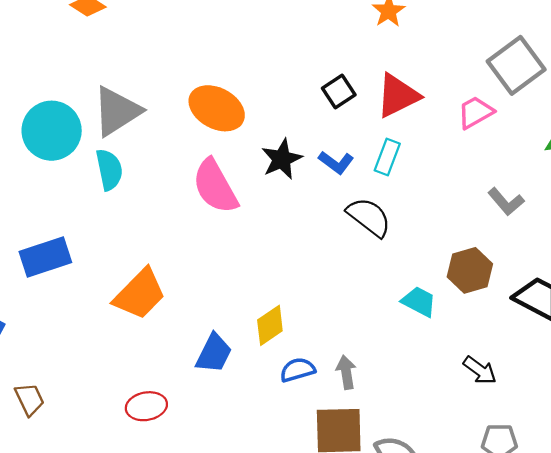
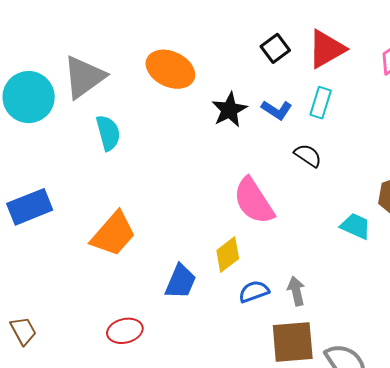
cyan semicircle: (109, 170) -> (108, 133), moved
pink semicircle: (215, 186) -> (254, 201), moved
black semicircle: (369, 217) -> (308, 156), size x0.7

